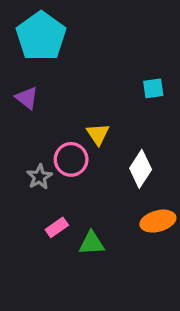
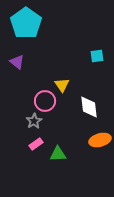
white diamond: (141, 169) -> (89, 107), turned -40
gray star: (39, 177) -> (34, 121), moved

